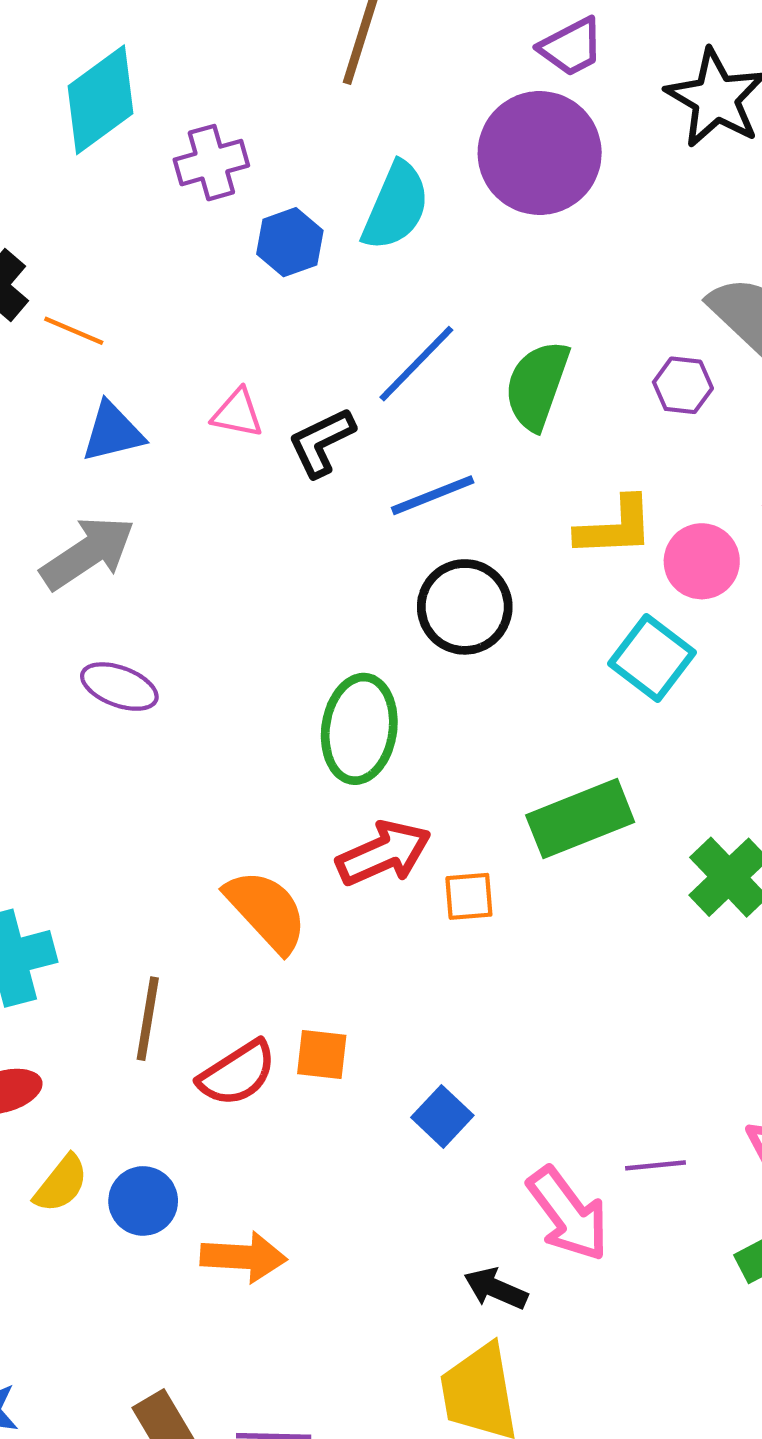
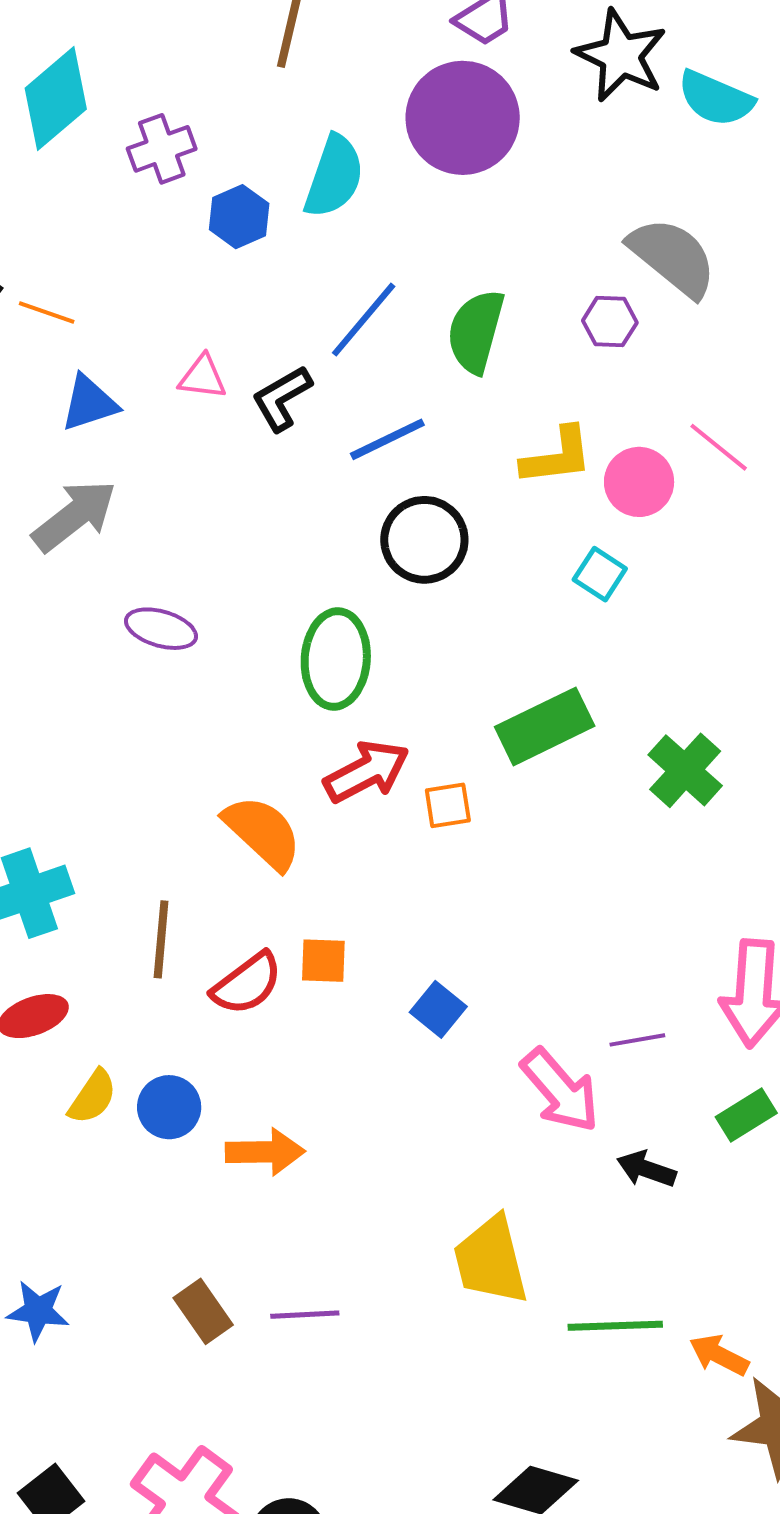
cyan square: (652, 658) -> (600, 574), size x0.7
purple ellipse: (119, 687) -> (161, 629), moved
black arrow: (496, 1289) -> (646, 1169), moved

